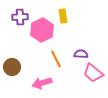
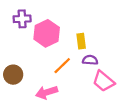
yellow rectangle: (63, 16) -> (81, 41), moved
orange line: (56, 59) -> (62, 66), turned 72

